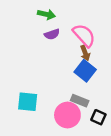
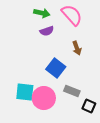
pink semicircle: (84, 35) -> (72, 15), moved
blue square: (85, 71) -> (56, 68), moved
pink circle: (67, 115) -> (44, 98), moved

